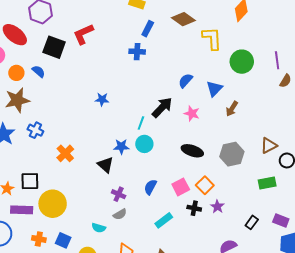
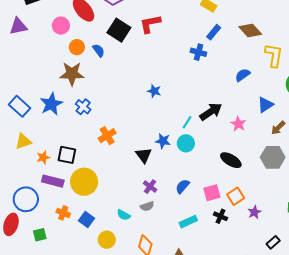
blue semicircle: (186, 81) -> (243, 75), moved
gray hexagon: (232, 154) -> (273, 157), moved
purple star: (217, 207) -> (254, 212), moved

